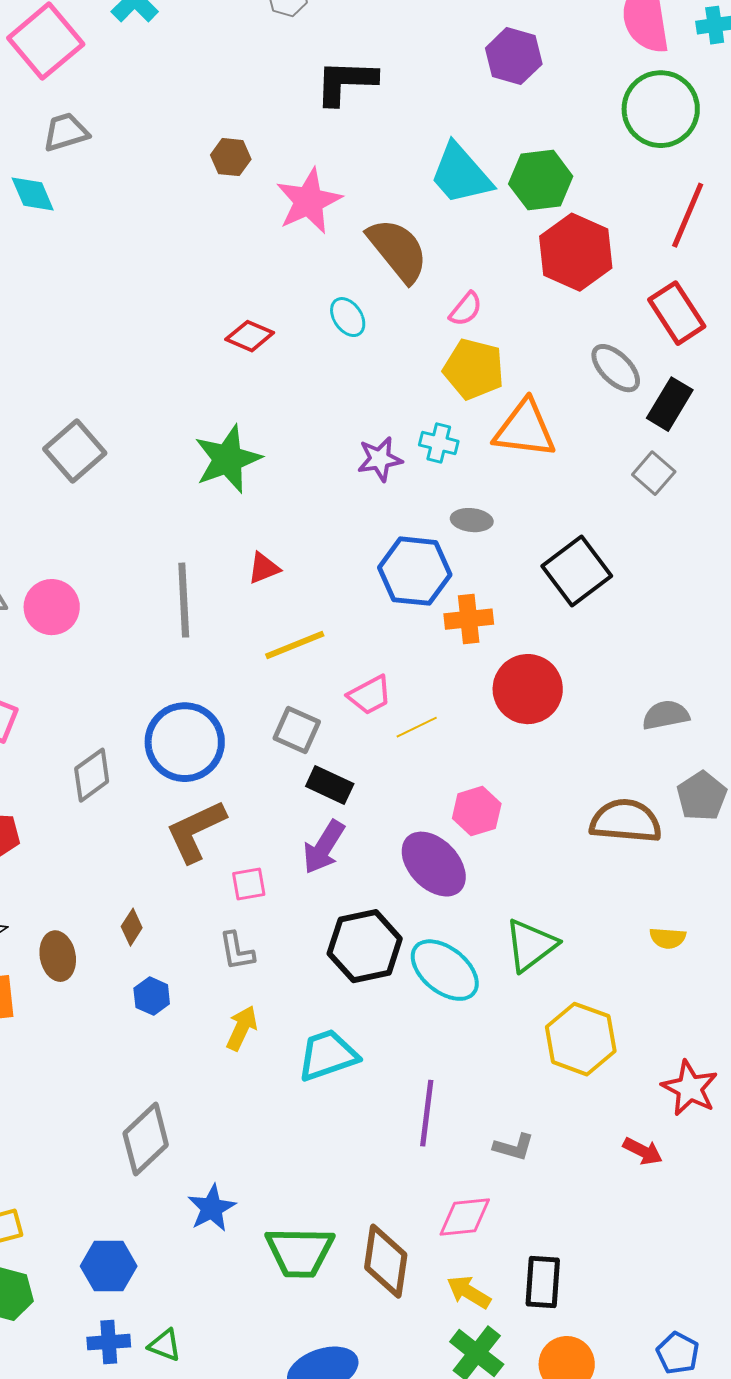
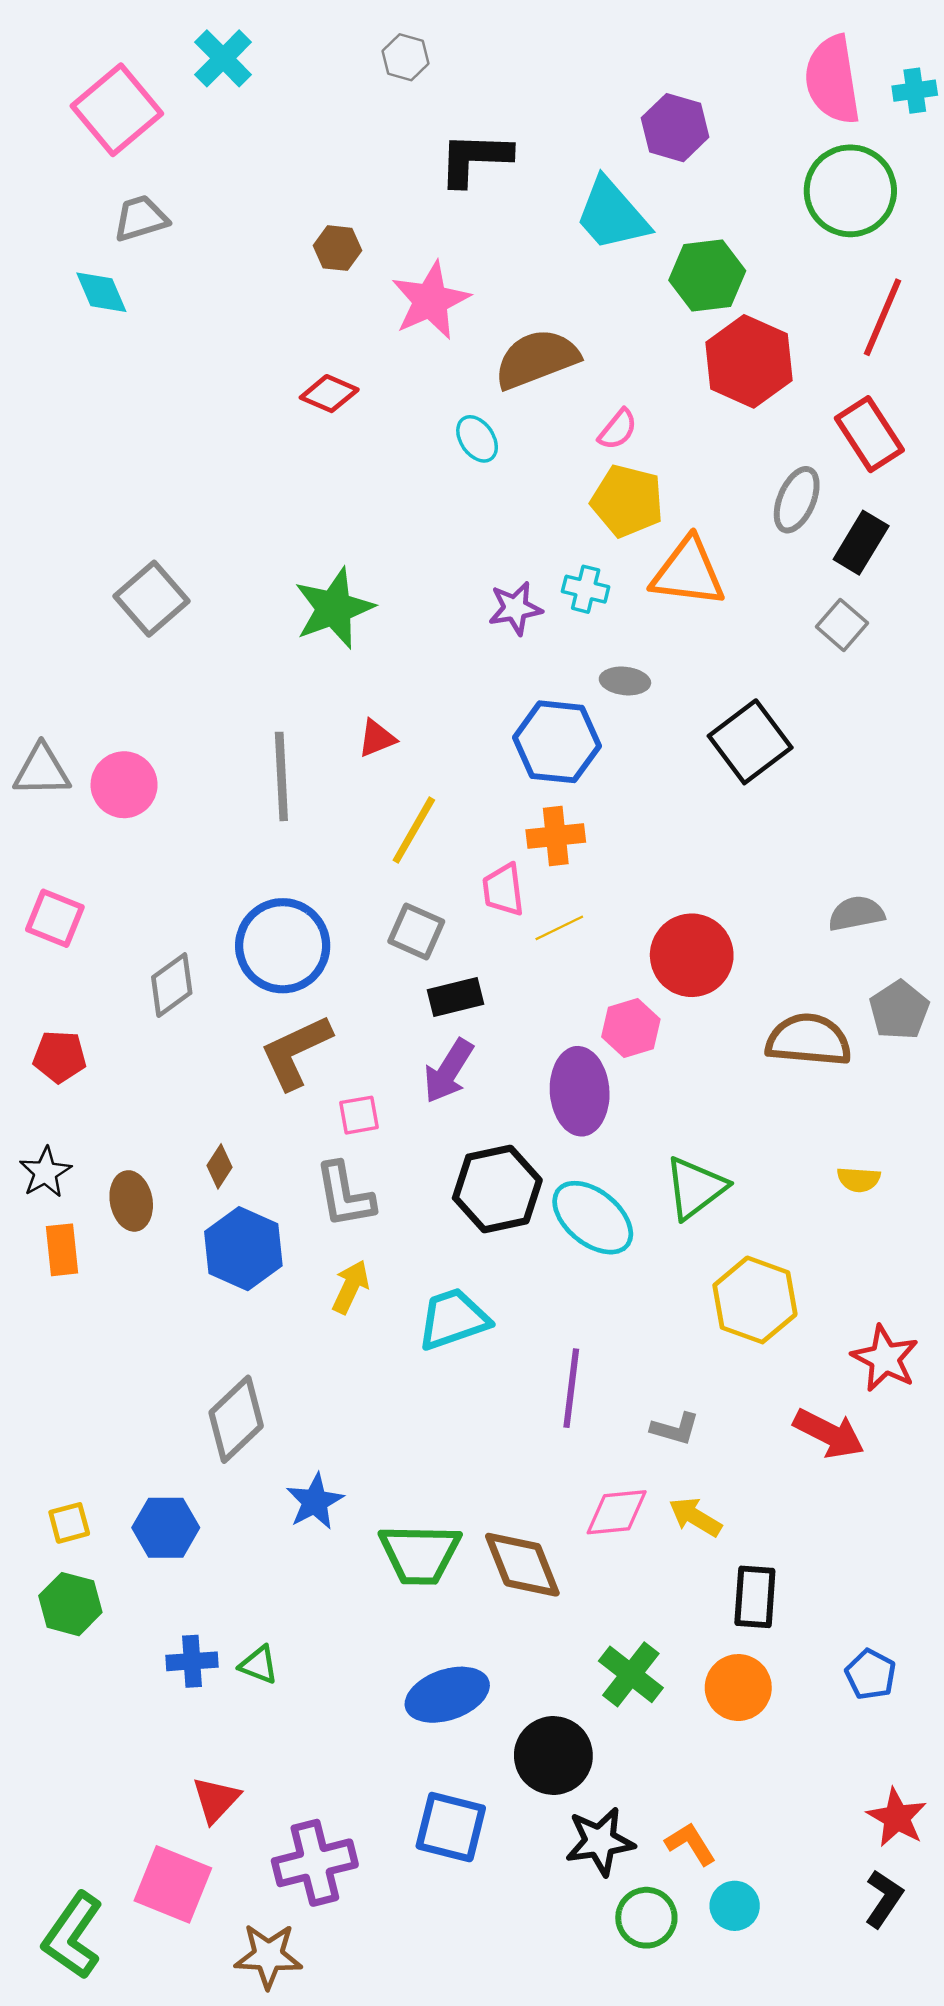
cyan trapezoid: (461, 174) -> (612, 215), moved
brown semicircle: (398, 250) -> (537, 359), turned -72
red diamond: (250, 336) -> (329, 394), moved
gray ellipse: (616, 368) -> (797, 500), turned 68
orange cross: (469, 619) -> (556, 836), moved
yellow line: (295, 645) -> (414, 830), turned -38
red circle: (528, 689) -> (692, 955), moved
pink trapezoid: (370, 695) -> (503, 890), turned 111
black rectangle: (330, 785) -> (456, 997), turned -39
purple ellipse: (434, 864) -> (580, 1091), turned 40
gray L-shape: (237, 951) -> (345, 1195), size x1.4
blue hexagon: (152, 996) -> (243, 1249), size x1.8
red arrow: (643, 1151) -> (829, 1434), size x1.5
brown diamond: (386, 1261) -> (522, 1565), turned -30
blue hexagon: (109, 1266) -> (166, 1528), moved
black rectangle: (543, 1282) -> (755, 1597), moved
yellow arrow: (469, 1292) -> (695, 1517), moved

